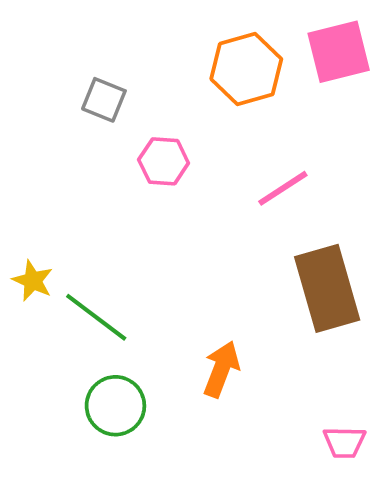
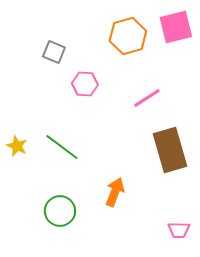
green line: (96, 317) -> (62, 147), moved

